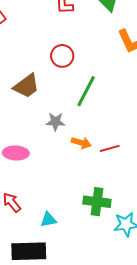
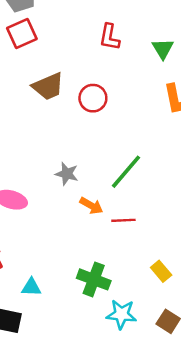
brown trapezoid: (26, 86) -> (48, 86), moved
green line: (86, 91) -> (126, 172), moved

